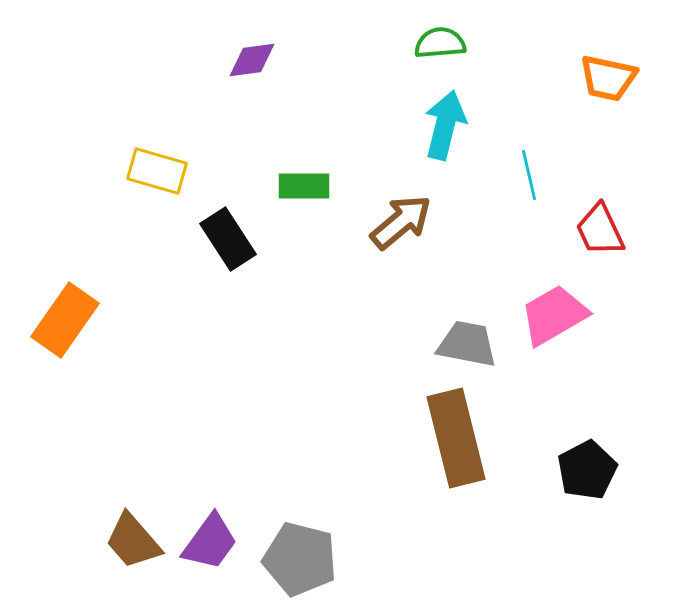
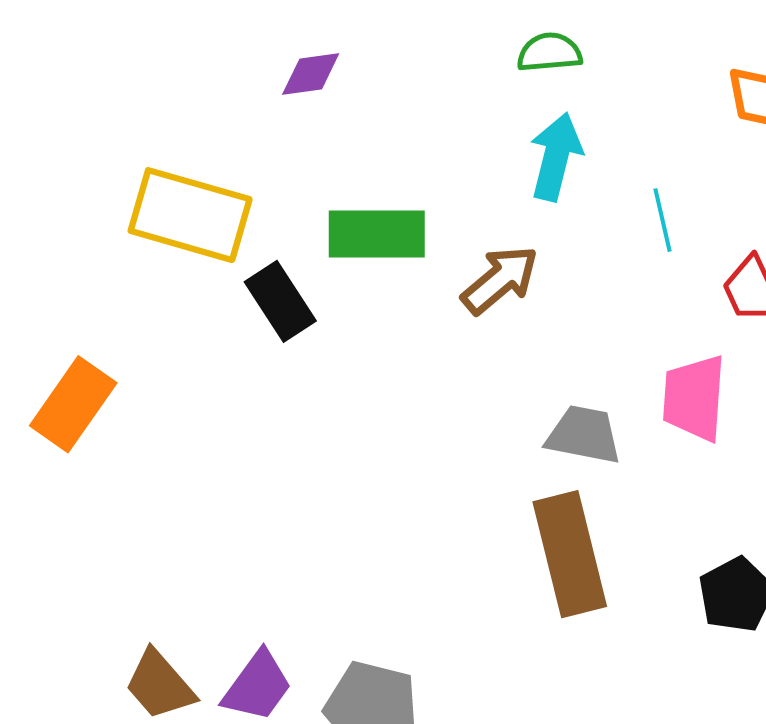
yellow rectangle: (157, 171) -> (190, 215), size x1.6
green rectangle: (304, 186) -> (377, 234), size x1.5
pink trapezoid: (554, 315) -> (694, 398), turned -56

